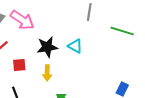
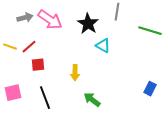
black star: (47, 47) -> (88, 24), moved, turned -30
red square: (19, 65) -> (38, 65), moved

